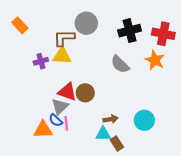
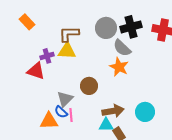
gray circle: (86, 23) -> (106, 28), moved
orange star: (155, 60) -> (119, 67), moved
gray semicircle: (120, 64) -> (122, 48), moved
red triangle: (67, 92) -> (36, 71), moved
brown arrow: (111, 119) -> (113, 111), size x1.5

